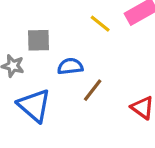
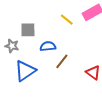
blue triangle: (34, 105) -> (25, 71), turned 45

